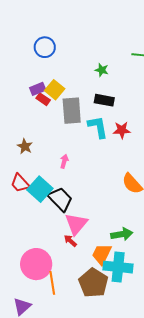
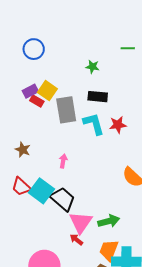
green arrow: (122, 234) -> (109, 221), moved

